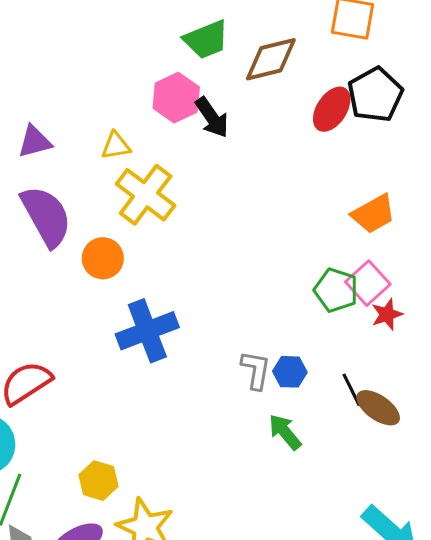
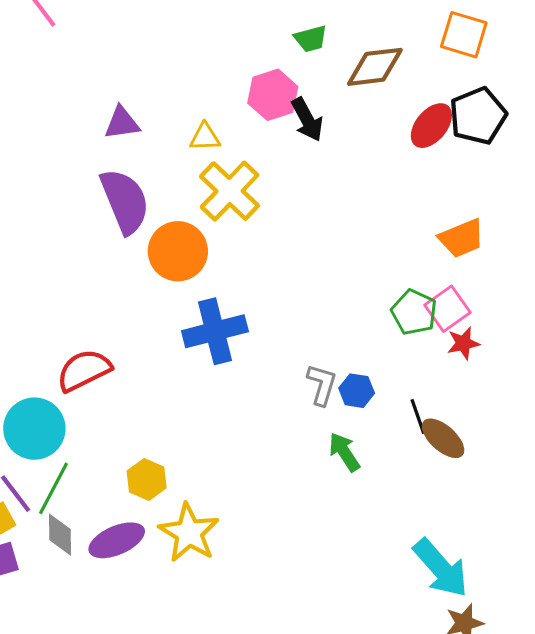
green trapezoid: (206, 40) -> (311, 39), size x0.7
orange circle: (103, 258) -> (178, 251), size x1.4

